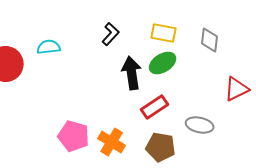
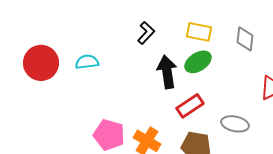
cyan semicircle: (49, 47) -> (87, 62), moved

